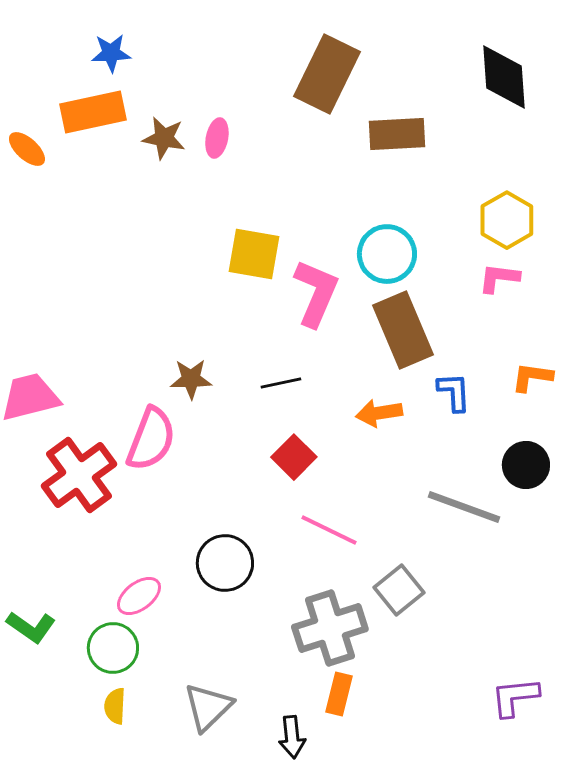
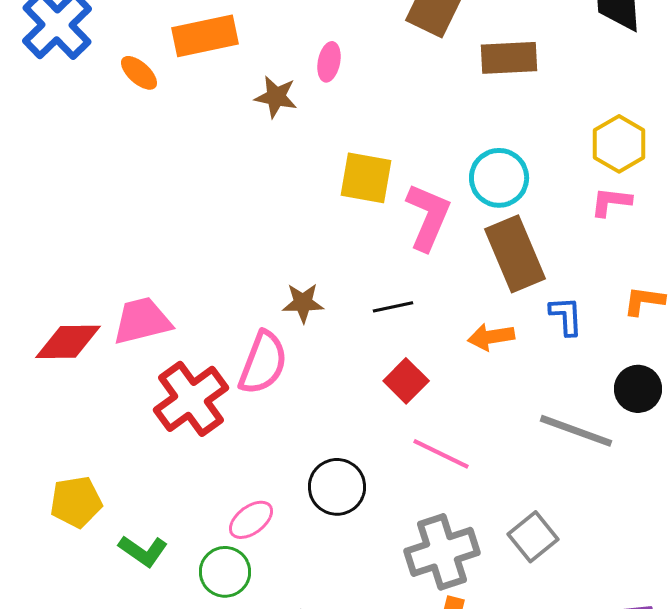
brown star: (164, 138) -> (276, 97), moved
gray square: (399, 590) -> (533, 537), moved

